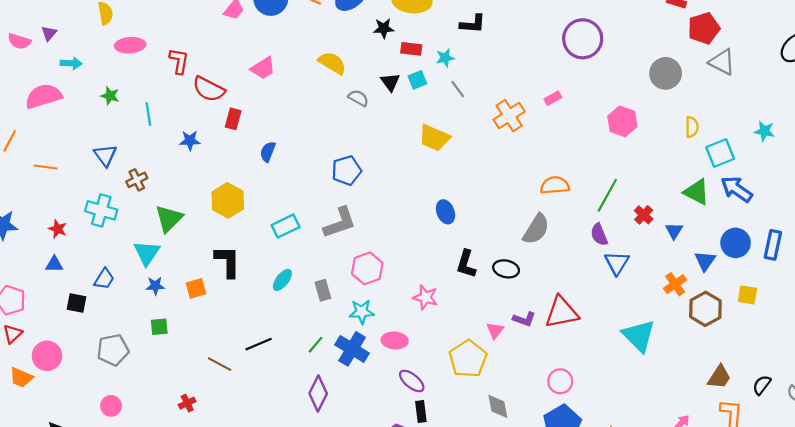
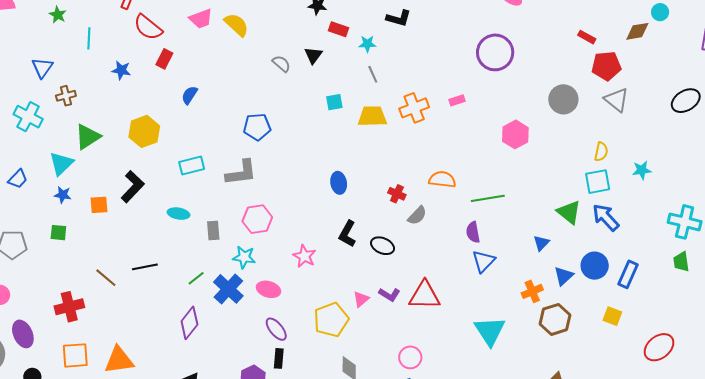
yellow semicircle: (332, 63) -> (237, 25), moved
cyan square: (417, 80) -> (334, 102), moved
yellow semicircle: (692, 127) -> (601, 152), moved
cyan star: (764, 131) -> (642, 170), turned -30
yellow trapezoid: (434, 138) -> (372, 116), moved, turned 144
green line: (607, 195) -> (488, 198), turned 40
red cross: (644, 215) -> (397, 194), moved, turned -30
gray semicircle: (536, 229) -> (417, 216), size x0.7
black L-shape: (228, 262) -> (133, 187), turned 32
cyan ellipse: (282, 280) -> (179, 214), turned 50
yellow square: (747, 295) -> (612, 316), moved
red cross: (187, 403) -> (69, 307), size x1.8

